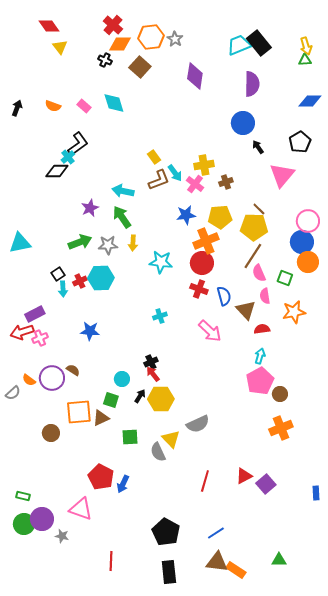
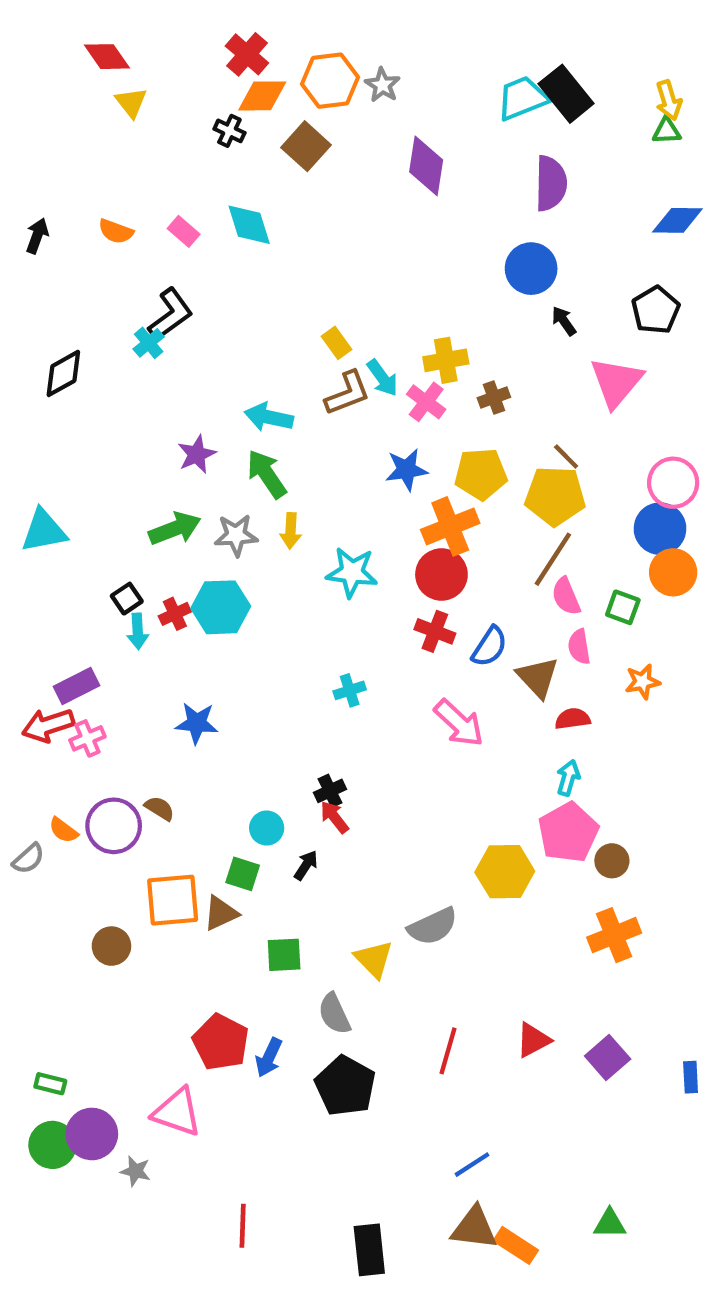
black diamond: (57, 171) -> (63, 373), moved, turned -30
blue semicircle: (224, 296) -> (490, 647), turned 48
orange star: (294, 312) -> (643, 682), size x0.7
yellow hexagon: (161, 399) -> (505, 872), moved
gray semicircle: (158, 452) -> (334, 1014), moved
purple square: (266, 484) -> (608, 1057), moved
black pentagon: (166, 532) -> (345, 1086), moved

